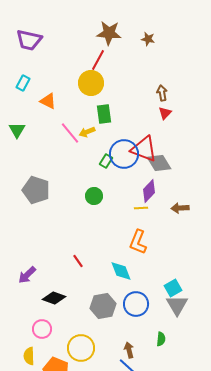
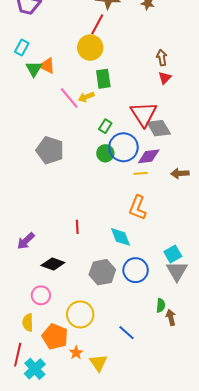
green triangle: (17, 130) -> (34, 69), moved
red triangle: (144, 149) -> (144, 114), turned 36
blue circle: (124, 154) -> (123, 147), moved
gray pentagon: (36, 190) -> (50, 150), moved
purple diamond: (149, 191) -> (149, 156), turned 40
green circle: (94, 196) -> (105, 153), moved
red line: (78, 261) -> (77, 227), turned 32
brown arrow: (129, 350) -> (171, 317), moved

